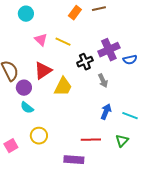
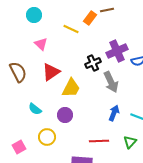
orange rectangle: (75, 13) -> (90, 18), moved
pink triangle: (41, 40) -> (41, 44), moved
yellow line: (63, 42) -> (71, 29), moved
gray arrow: (103, 81) -> (111, 82), size x1.5
purple circle: (24, 88) -> (65, 115), moved

